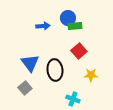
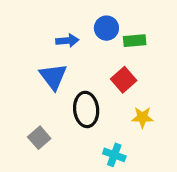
green rectangle: (75, 26) -> (135, 41), moved
blue triangle: (30, 63) -> (53, 77), moved

